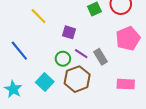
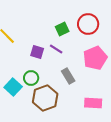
purple line: (81, 54) -> (56, 49), moved
cyan square: (45, 82) -> (13, 87), moved

